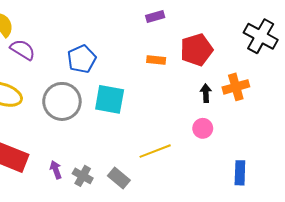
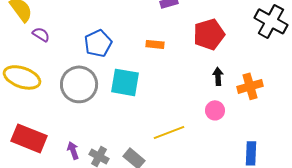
purple semicircle: (23, 50) -> (41, 34), size x0.7
orange rectangle: (156, 60) -> (155, 44), moved
orange cross: (236, 87) -> (250, 86), moved

